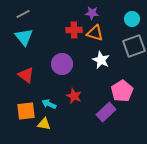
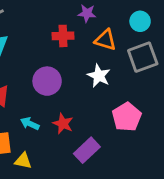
orange triangle: (95, 33) -> (106, 40), moved
cyan arrow: (49, 104) -> (30, 124), moved
purple rectangle: (106, 112) -> (87, 150), moved

